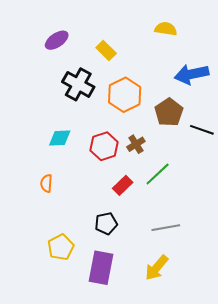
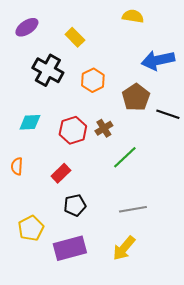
orange hexagon: (125, 95) -> (93, 80), size x0.7
red rectangle: (123, 185) -> (61, 173), moved
purple rectangle: (101, 268) -> (70, 248), turned 64

